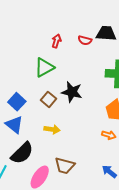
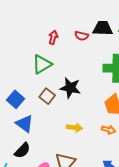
blue triangle: (14, 125) -> (25, 124), moved
yellow arrow: (52, 129) -> (75, 128), moved
black semicircle: (22, 153) -> (22, 151), size x0.7

